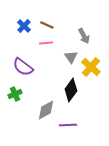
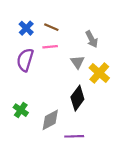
purple semicircle: (23, 67) -> (25, 60), moved, turned 70
green cross: (15, 94) -> (21, 110), moved, turned -32

